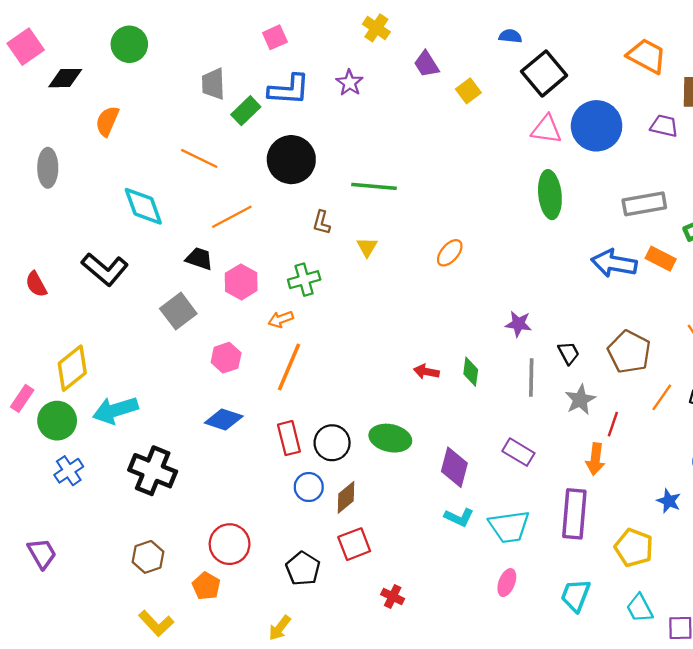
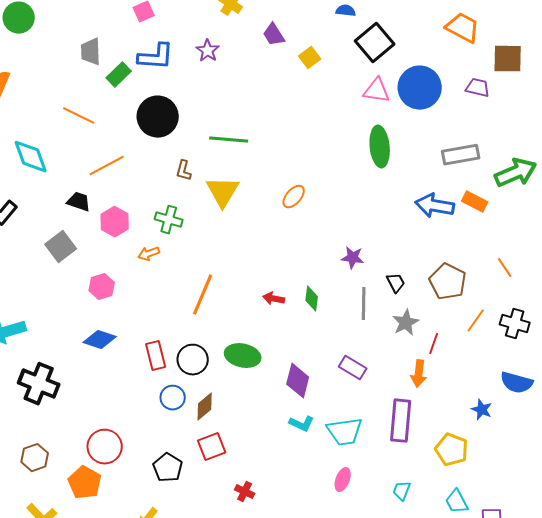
yellow triangle: (367, 247) -> (223, 192), size x1.8
green cross: (304, 280) -> (169, 220), turned 32
orange line: (289, 367) -> (203, 295), moved
orange pentagon: (206, 586) -> (85, 483), size x1.4
cyan trapezoid: (576, 595) -> (402, 491), size x0.7

